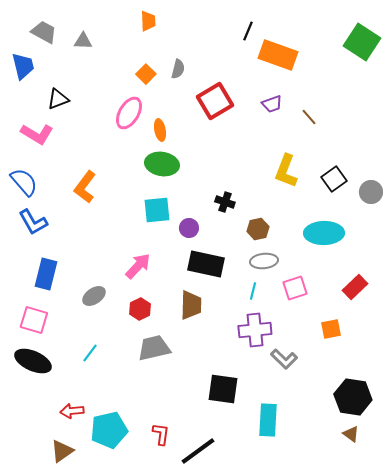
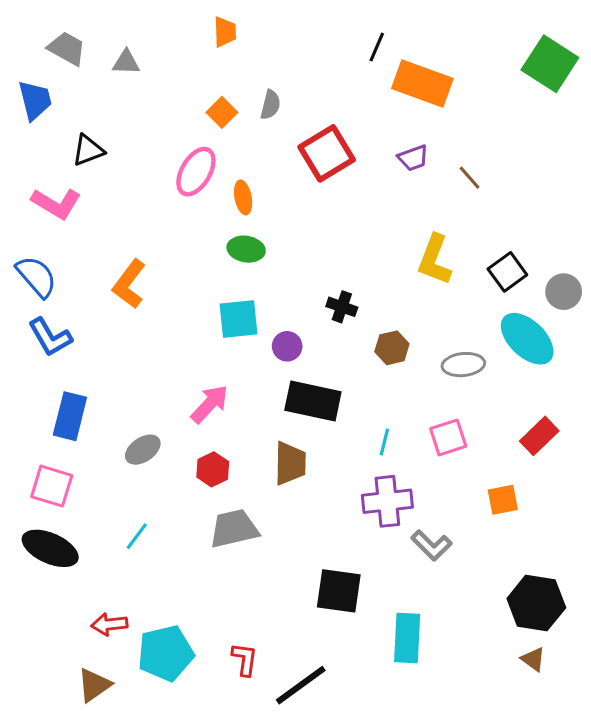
green ellipse: (162, 164) -> (246, 249), size x0.7
cyan ellipse: (324, 233) -> (527, 339), moved, turned 45
gray ellipse: (264, 261) -> (463, 365), moved

